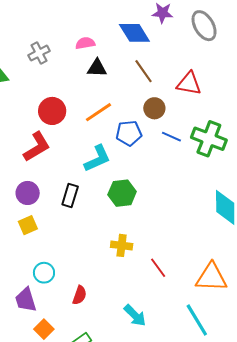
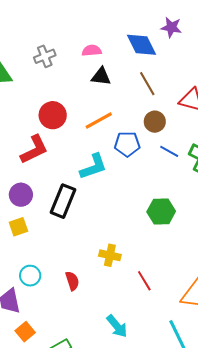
green hexagon: (122, 193) -> (161, 211), moved
black rectangle: (70, 196) -> (63, 201), size x1.4
red semicircle: (80, 295) -> (72, 281), moved, turned -42

